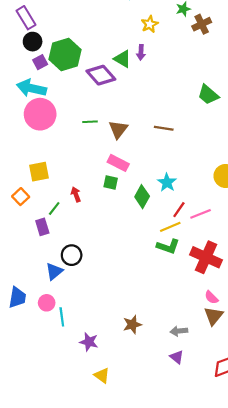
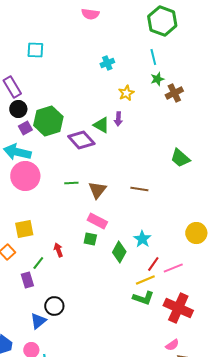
pink semicircle: (211, 297) -> (172, 345), moved, turned -80

